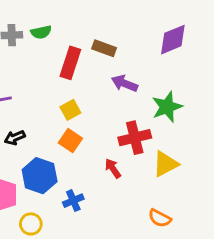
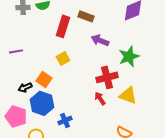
black arrow: (15, 138) -> (25, 87), moved
orange square: (70, 141) -> (44, 79), moved
yellow triangle: (166, 164) -> (128, 95), turned 48
red arrow: (113, 168) -> (100, 98), moved

